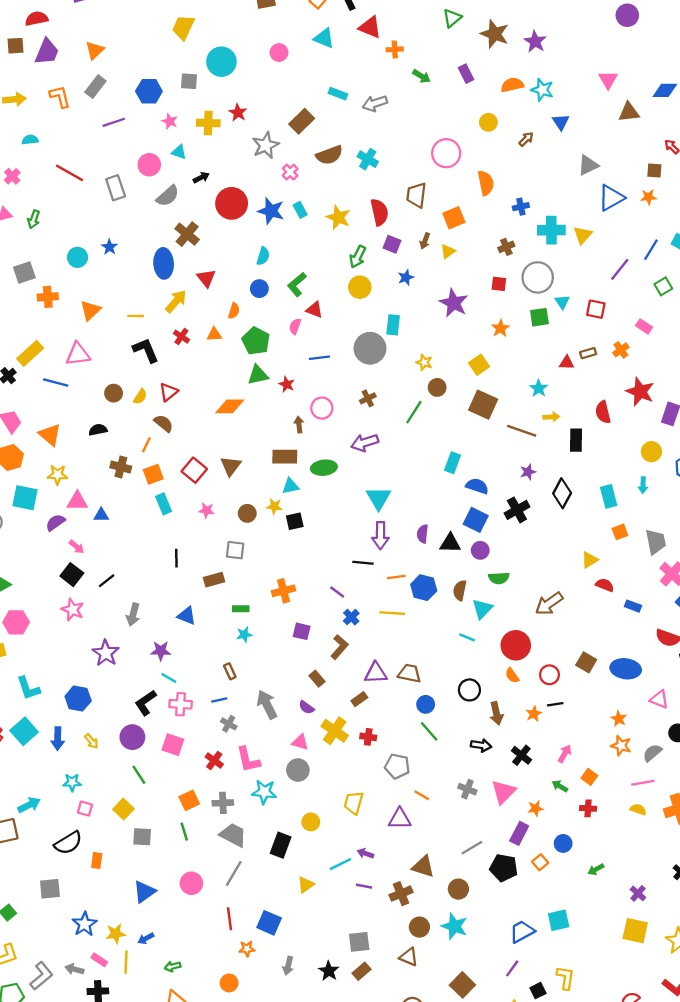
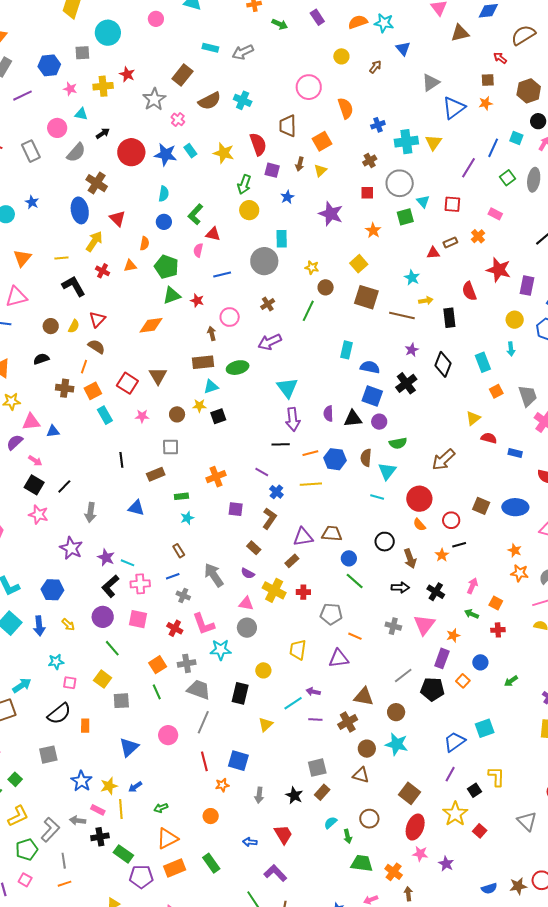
purple star: (161, 651) -> (106, 557), moved, turned 30

